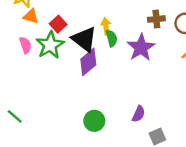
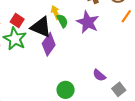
purple semicircle: (139, 114) -> (99, 75), turned 120

